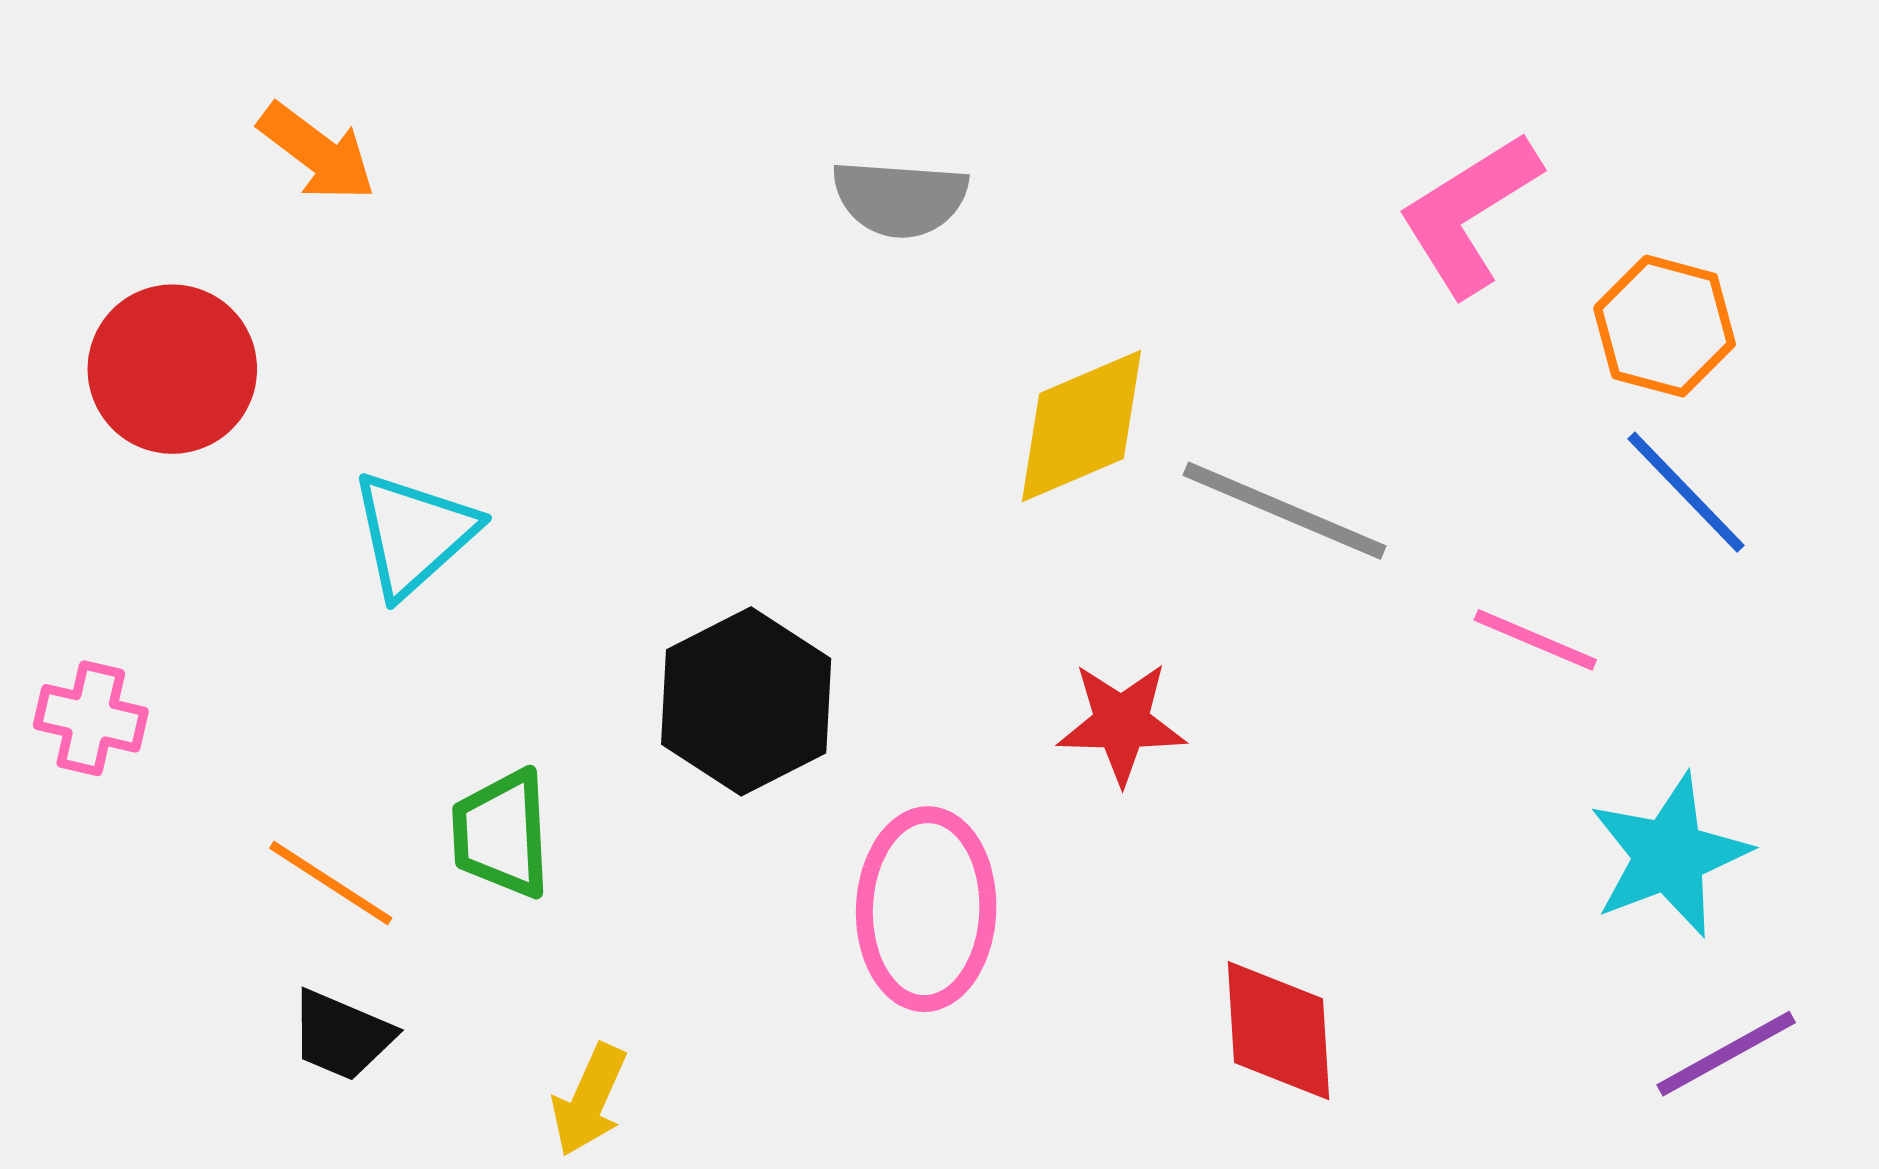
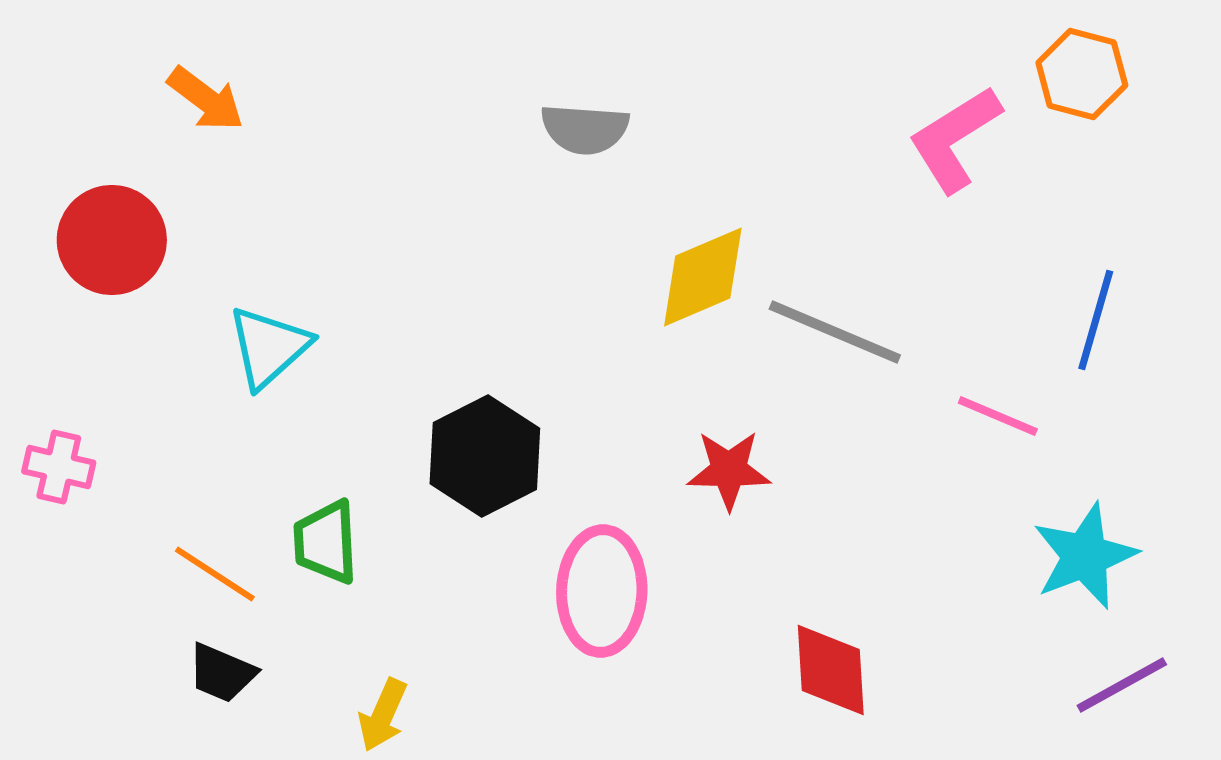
orange hexagon: (1665, 326) -> (1082, 74), moved
blue line: (1686, 492) -> (1096, 320), turned 60

